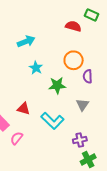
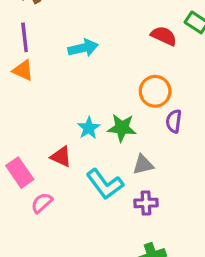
cyan star: (36, 68) -> (89, 128), moved
gray triangle: (82, 105) -> (143, 165), moved, turned 32
purple cross: (80, 140) -> (146, 203), moved

